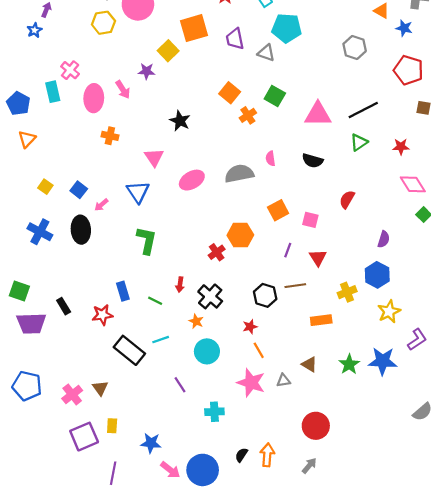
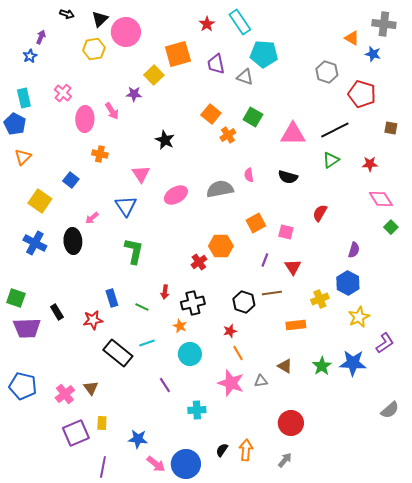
red pentagon: (408, 70) -> (362, 94), moved
cyan rectangle: (53, 92) -> (24, 98), moved
yellow square: (45, 187) -> (40, 201), size x1.6
blue square: (79, 190) -> (71, 180), moved
black cross: (210, 296) -> (193, 303), turned 35

